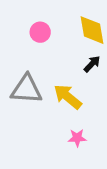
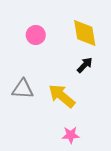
gray triangle: (26, 89) -> (23, 89), size x0.7

